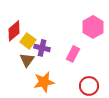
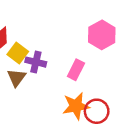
orange star: (44, 82) -> (76, 106), moved

